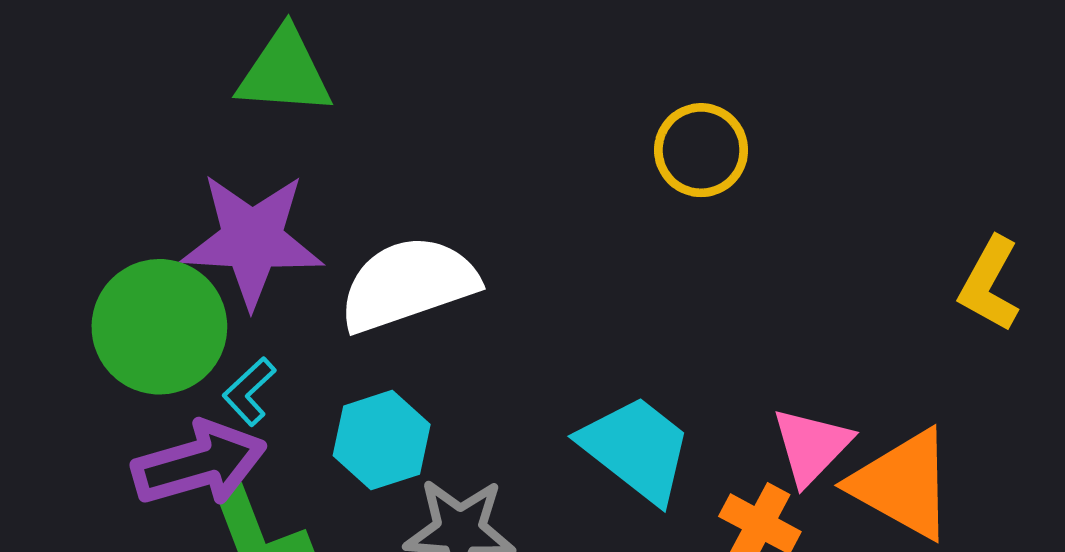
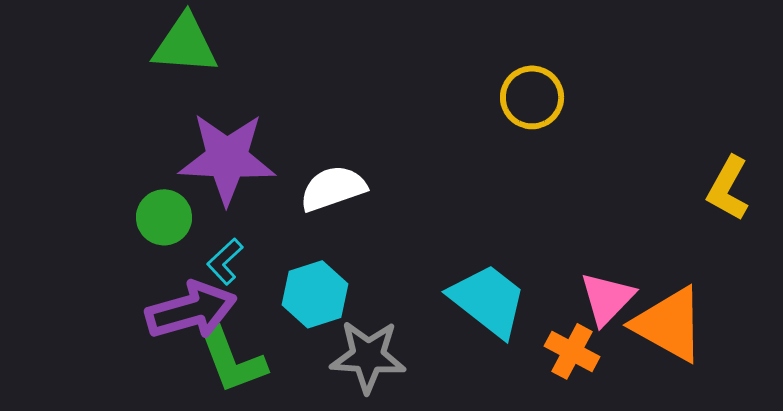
green triangle: (285, 72) -> (185, 44), moved
white semicircle: (408, 284) -> (333, 188), size x0.7
green circle: (159, 327) -> (164, 217), size x0.6

